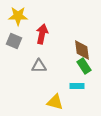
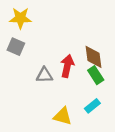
red arrow: (42, 34) -> (67, 66), moved
cyan rectangle: (77, 86) -> (92, 106), moved, turned -40

